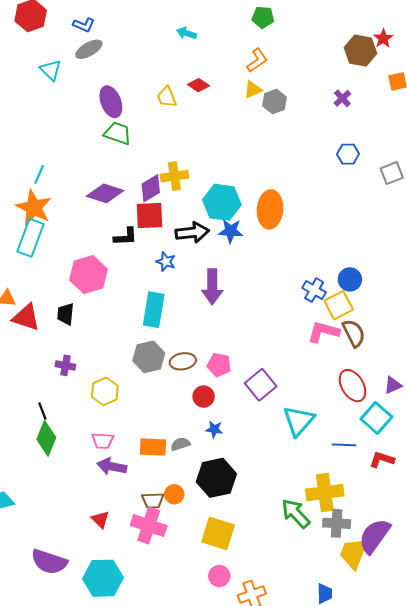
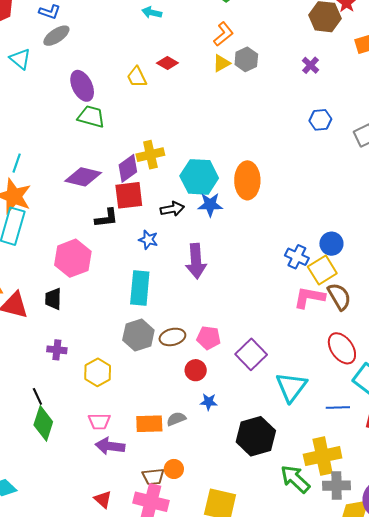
gray hexagon: (275, 102) -> (246, 59), moved
black arrow: (192, 232) -> (172, 209), size x0.7
black hexagon: (216, 478) -> (256, 436), moved

